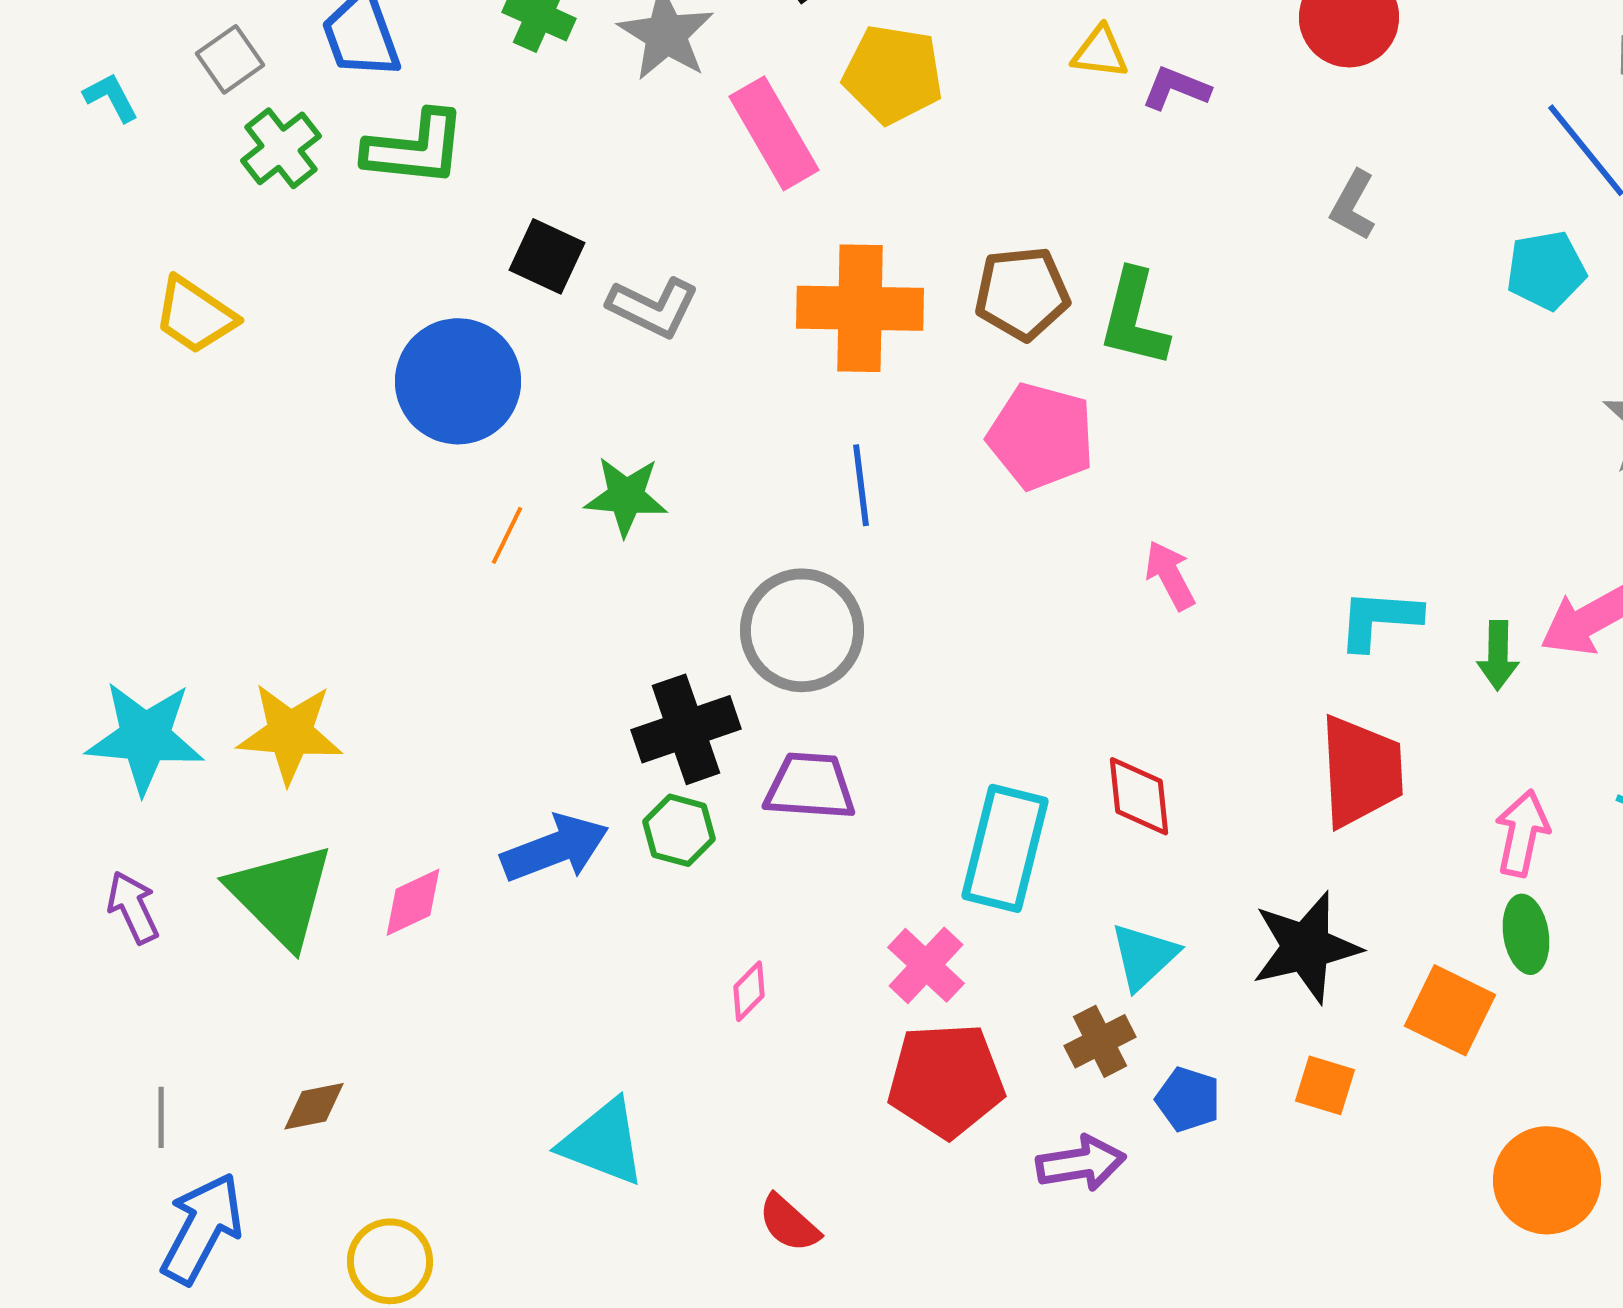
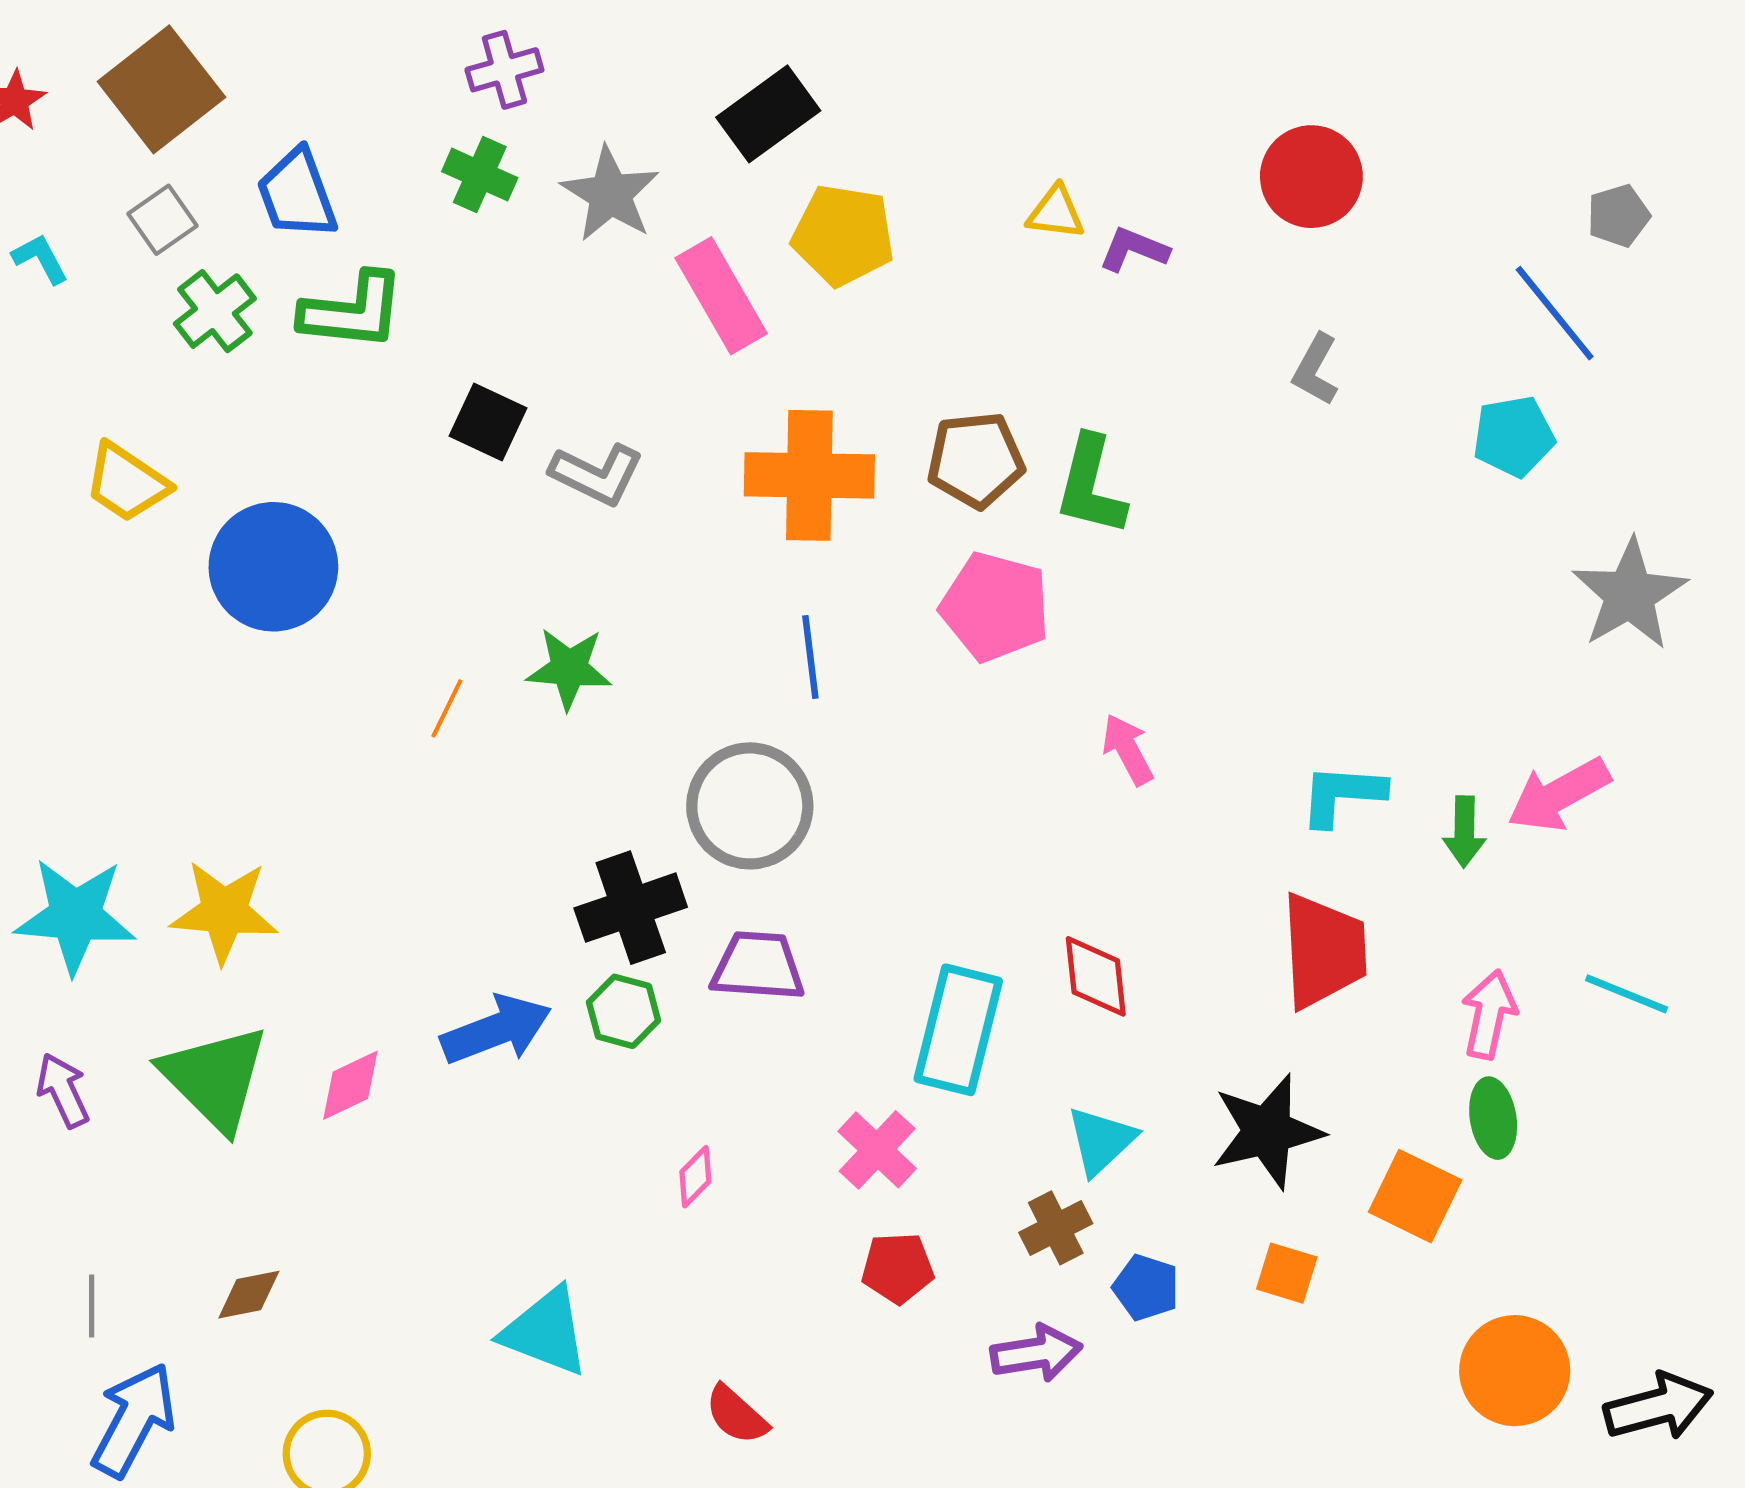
blue circle: (458, 381) -> (273, 567), moved
red pentagon: (946, 1080) -> (898, 1268), size x0.6

